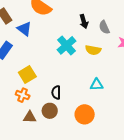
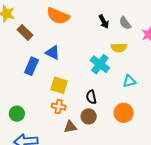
blue triangle: (24, 29) -> (53, 53), moved
cyan cross: (67, 45) -> (100, 64), moved
yellow square: (27, 74) -> (59, 85), turned -30

